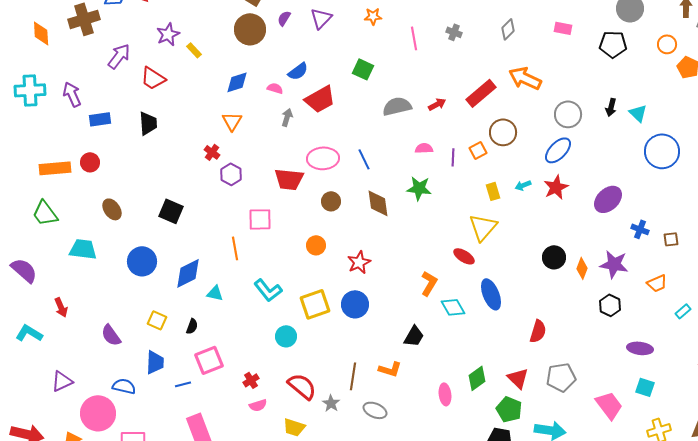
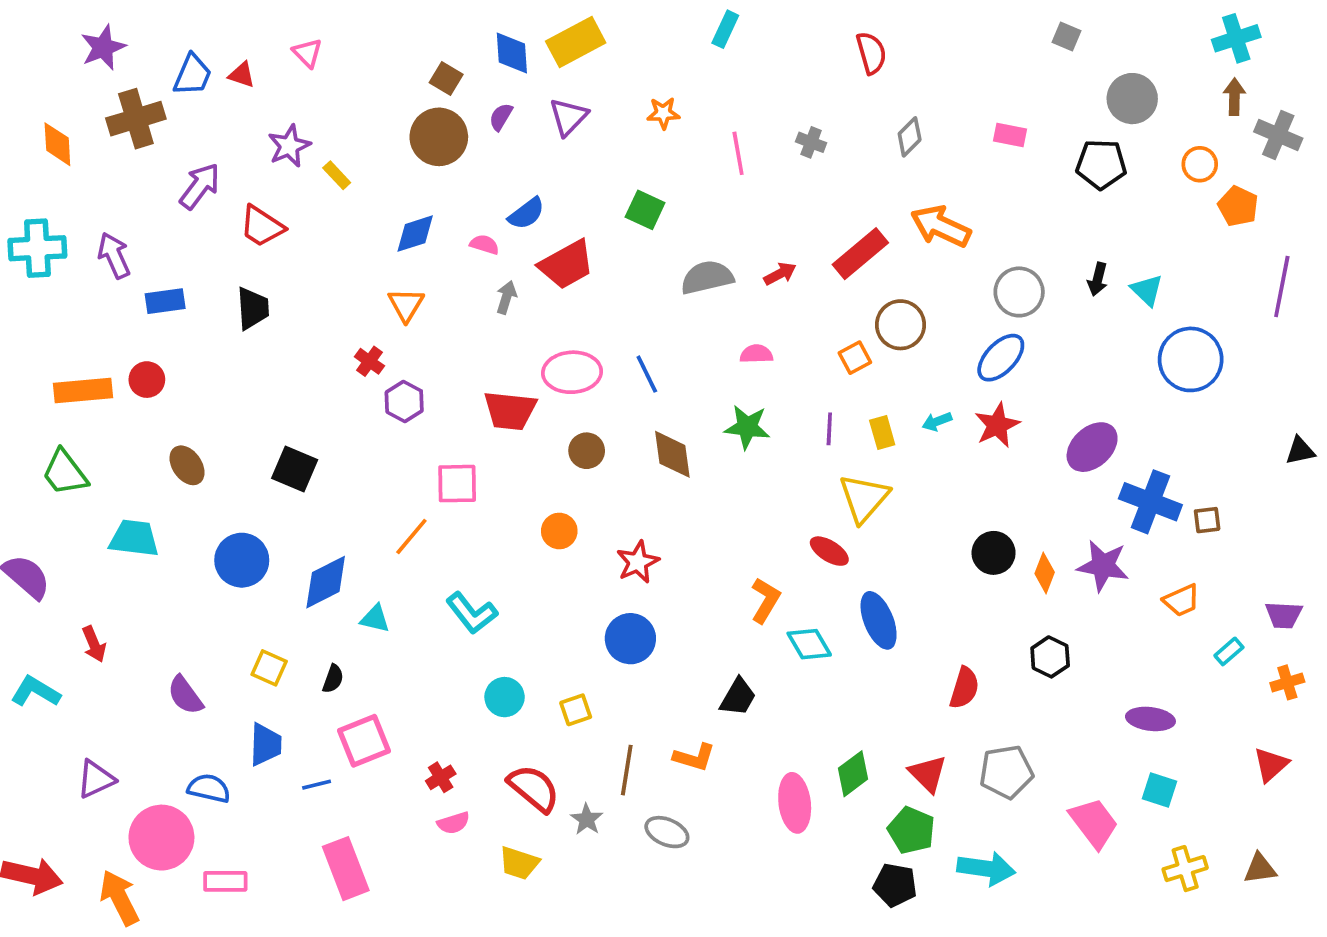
purple line: (453, 157) -> (829, 429), moved
blue cross: (640, 229) -> (1150, 502), size x1.8
orange line: (235, 248) -> (411, 536), turned 50
yellow square: (315, 304) -> (576, 710), moved, size x0.6
black hexagon: (610, 305) -> (1050, 657), moved
pink ellipse: (445, 394) -> (795, 803), size x1.4

